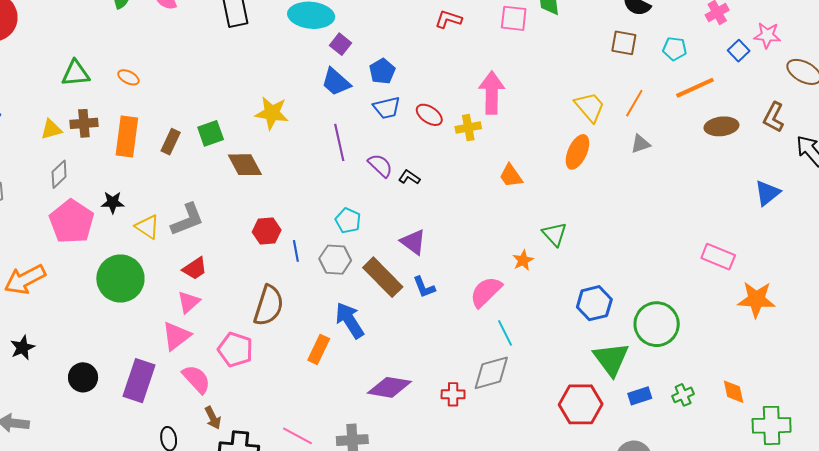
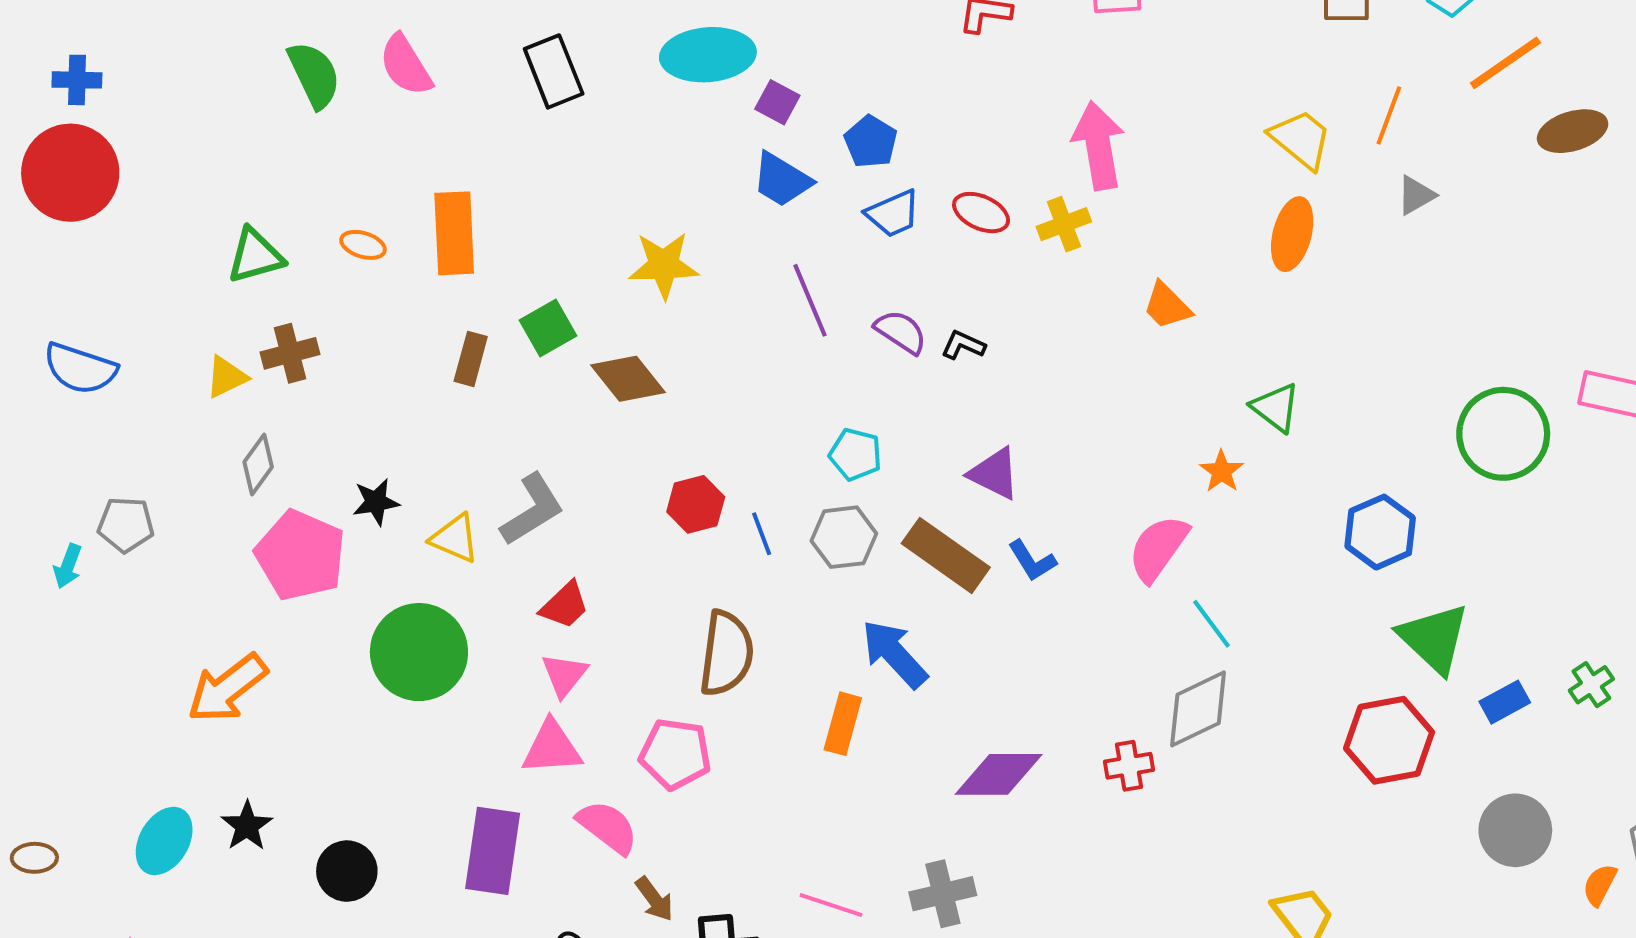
orange rectangle: (127, 136) -> (454, 233), moved
green circle: (657, 324) -> (1503, 434), moved
pink triangle: (176, 336) -> (552, 748), turned 44
black circle: (83, 377) -> (347, 871), moved

